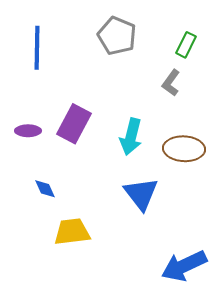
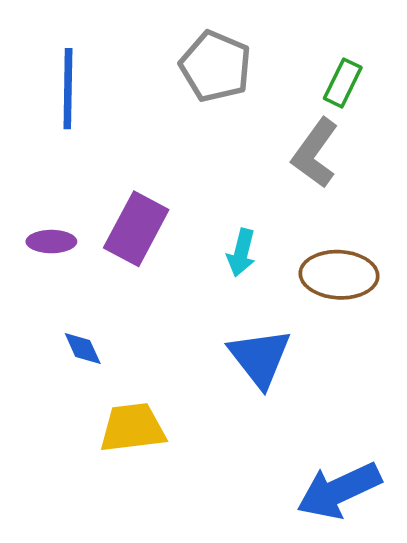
gray L-shape: (171, 83) -> (315, 153), size x1.4
cyan arrow: (131, 137) -> (241, 253), size x0.7

